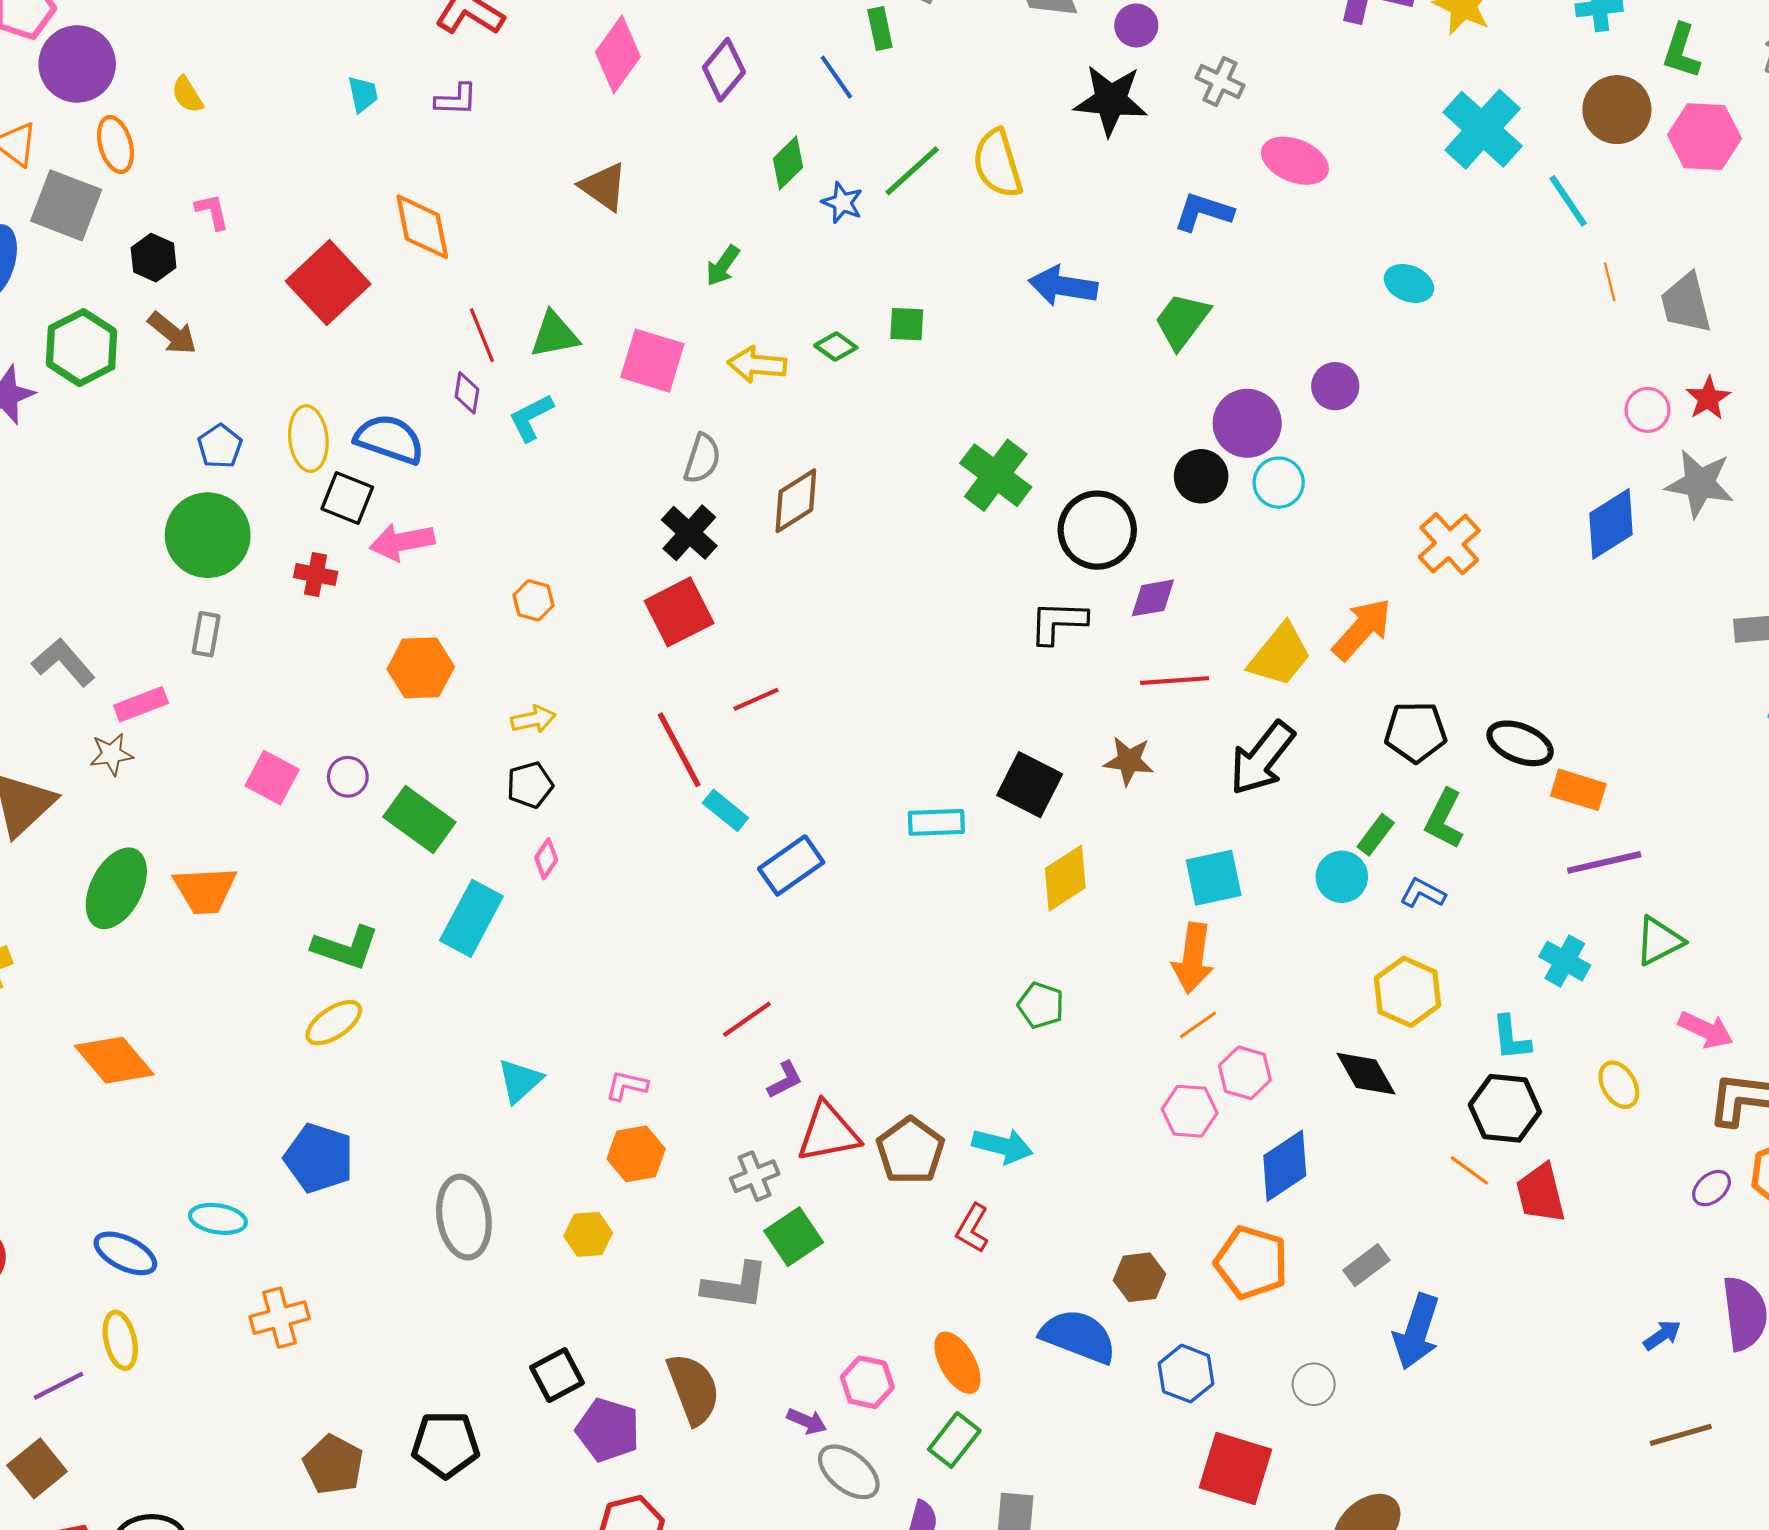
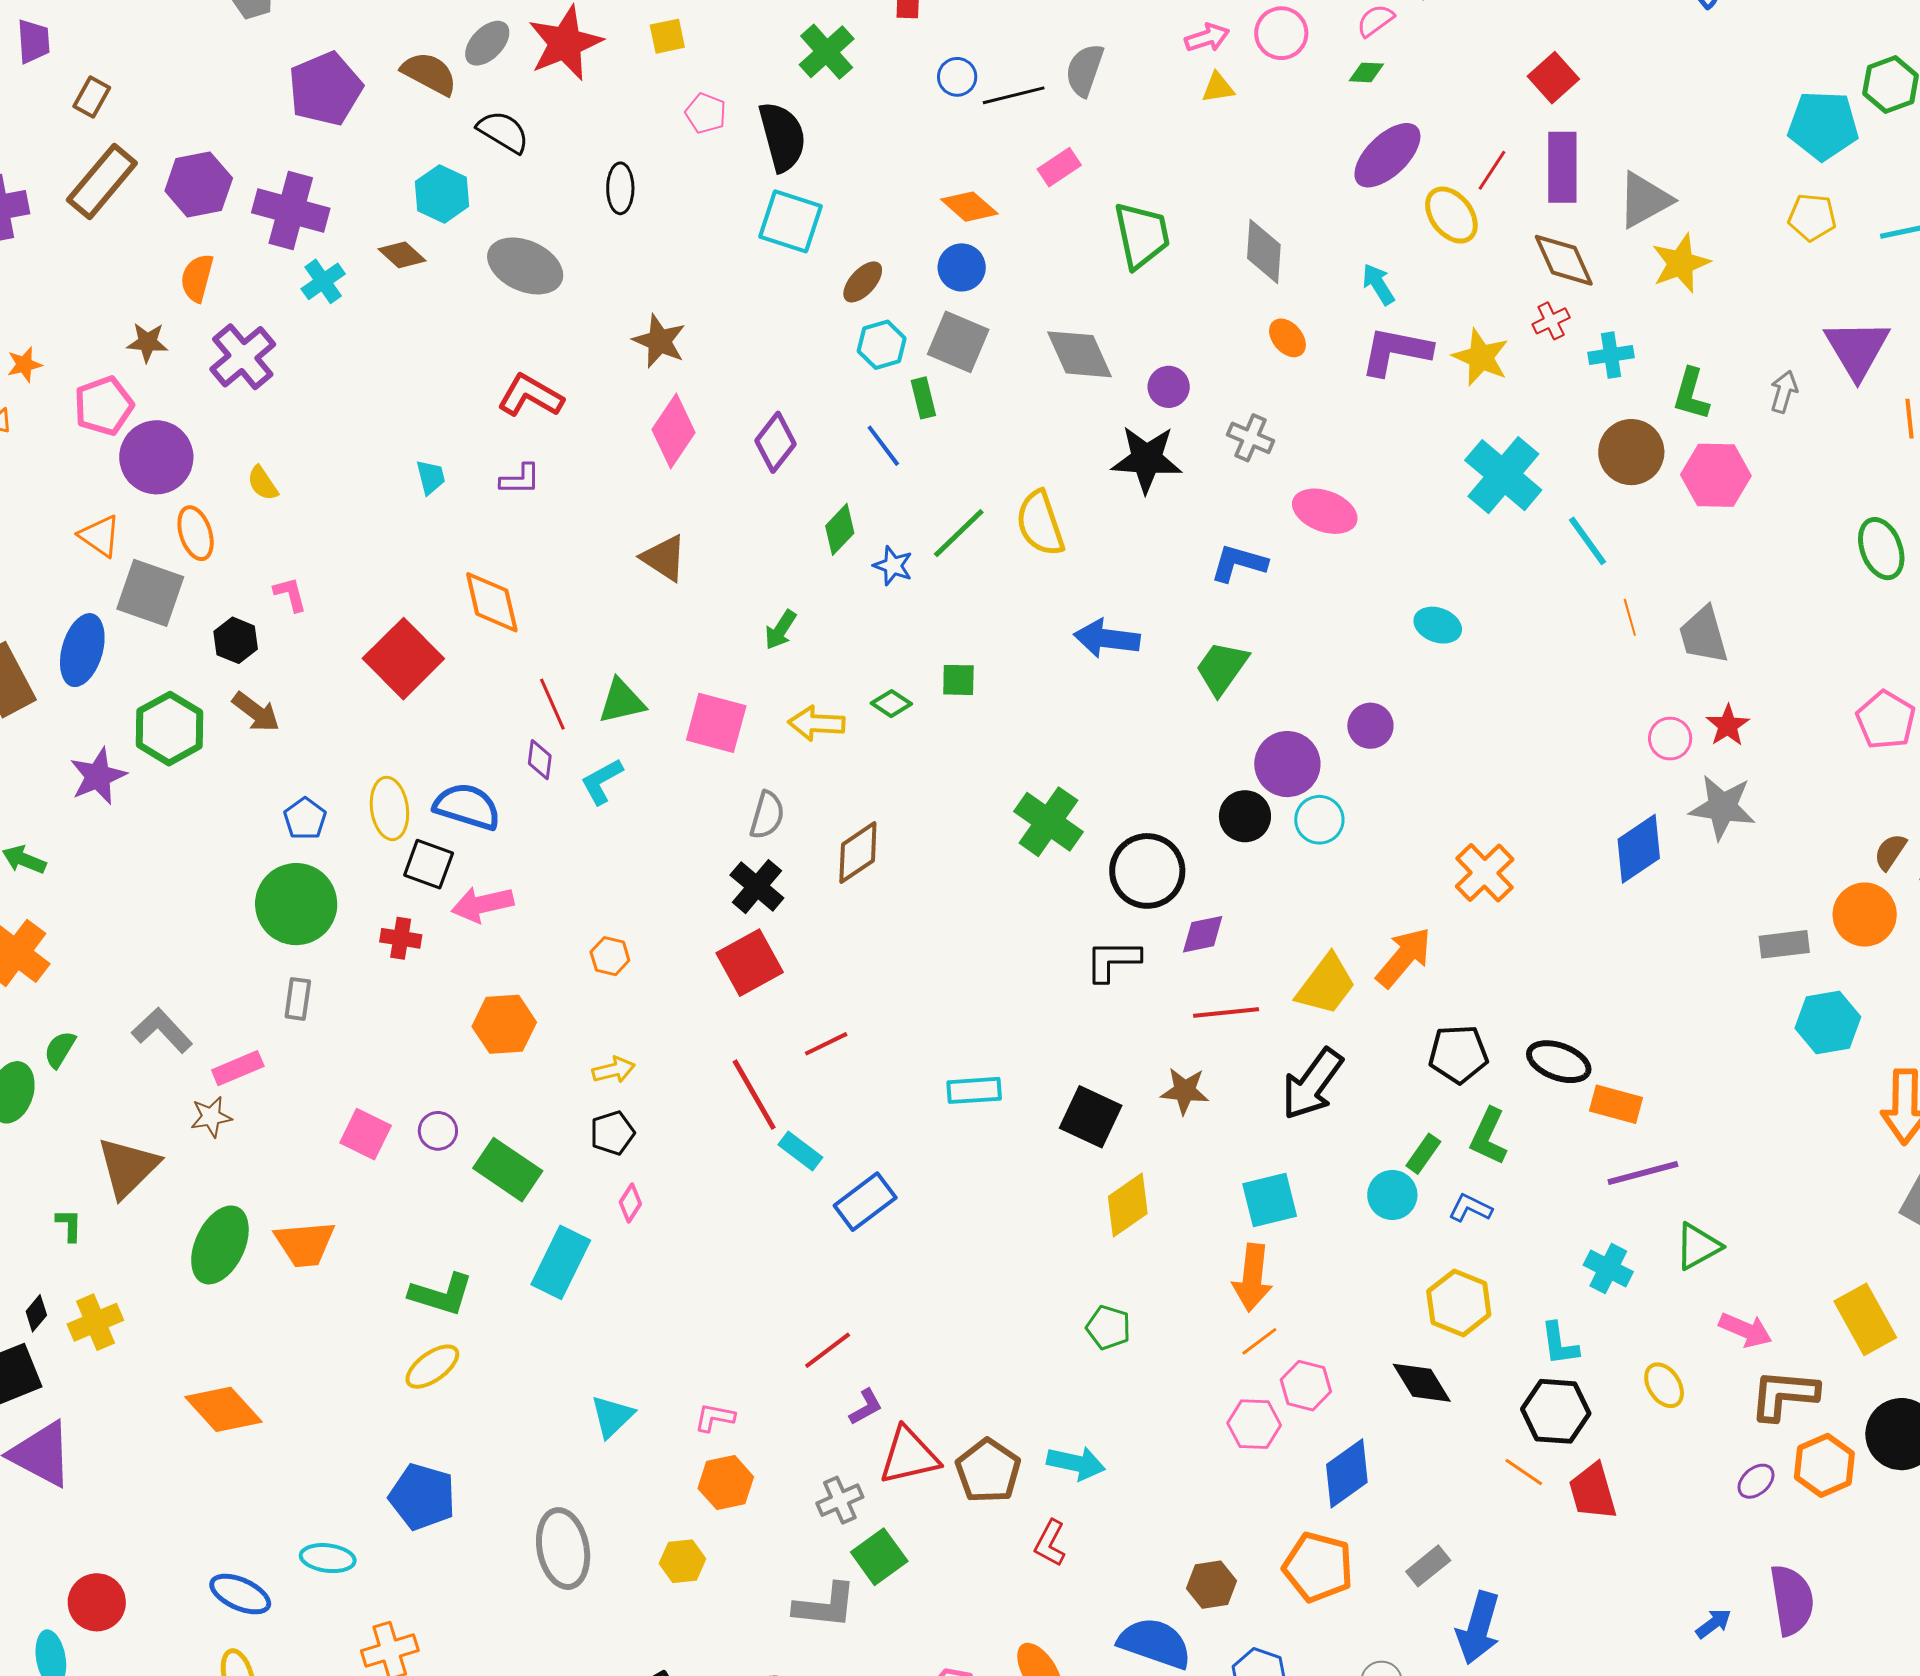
cyan rectangle: (936, 822) -> (974, 1090), moved

